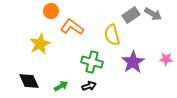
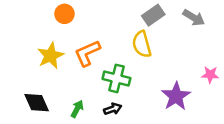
gray rectangle: (131, 15) -> (153, 15), moved
orange L-shape: (72, 27) -> (87, 53), moved, turned -60
purple star: (133, 62) -> (176, 96), moved
green arrow: (61, 86) -> (77, 109), turned -32

